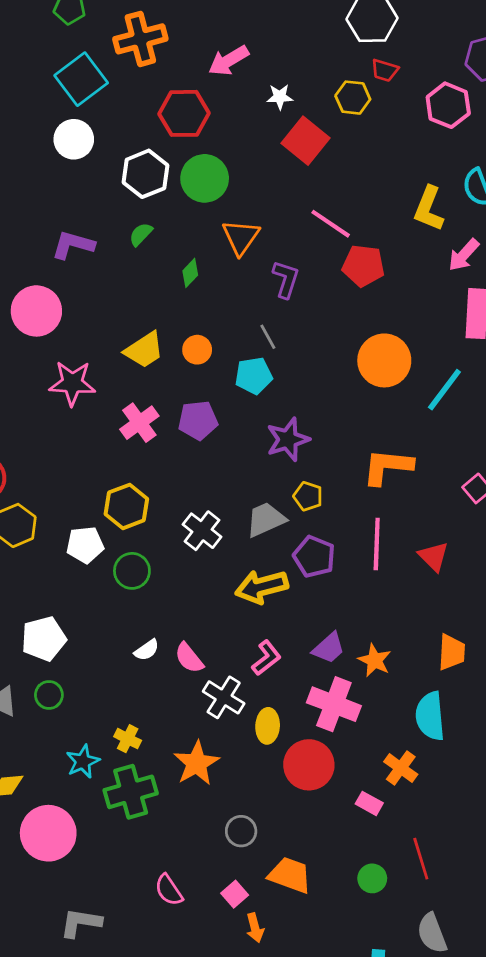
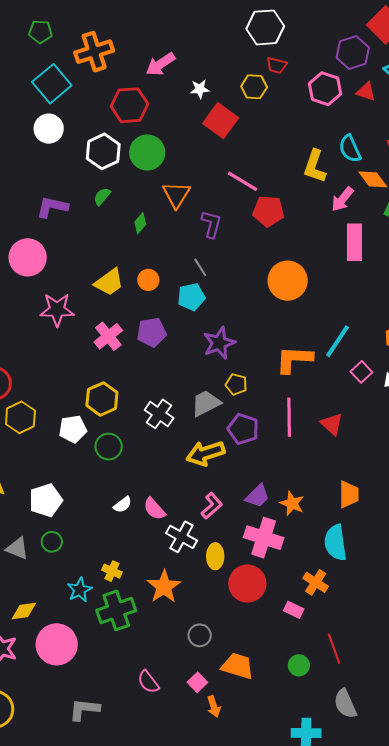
cyan line: (444, 390) -> (338, 341), moved

